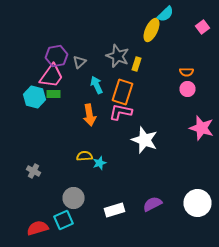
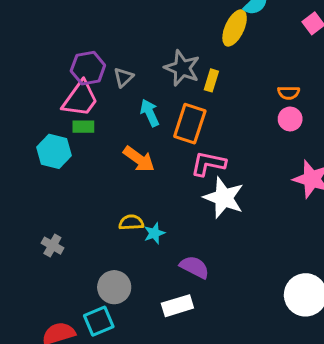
cyan hexagon: (34, 97) -> (54, 151), moved
pink L-shape: (120, 112) -> (208, 164), moved
orange arrow: (90, 115) -> (139, 159), turned -45
purple semicircle: (152, 204) -> (194, 267), moved, turned 54

